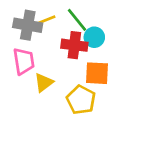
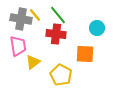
yellow line: (46, 20) -> (35, 15), turned 72
cyan circle: (94, 37) -> (97, 28), moved
orange square: (97, 73) -> (85, 54), moved

